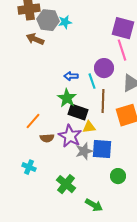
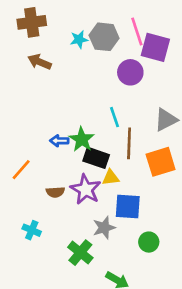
gray hexagon: (48, 20) -> (104, 37), moved
pink line: (122, 50) -> (137, 32), moved
purple circle: (104, 68) -> (130, 72), moved
blue arrow: (71, 76) -> (59, 141), moved
orange line: (33, 121) -> (21, 170), moved
gray star: (84, 151) -> (104, 228), moved

